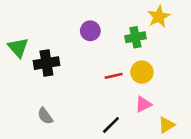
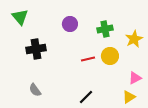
yellow star: (159, 17) -> (134, 39), moved
green triangle: (18, 48) -> (20, 17), moved
pink triangle: (143, 104) -> (135, 78), moved

